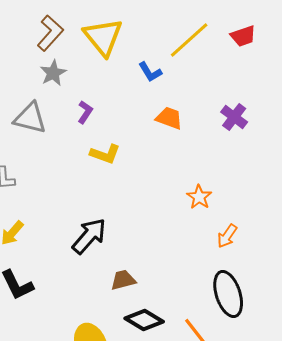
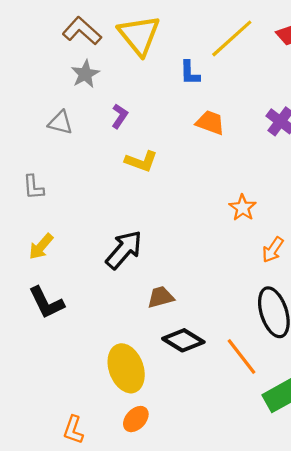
brown L-shape: (50, 33) -> (82, 31), turned -90
blue L-shape: (150, 72) -> (190, 73), turned 30
gray triangle: (30, 118) -> (60, 123), size x0.7

